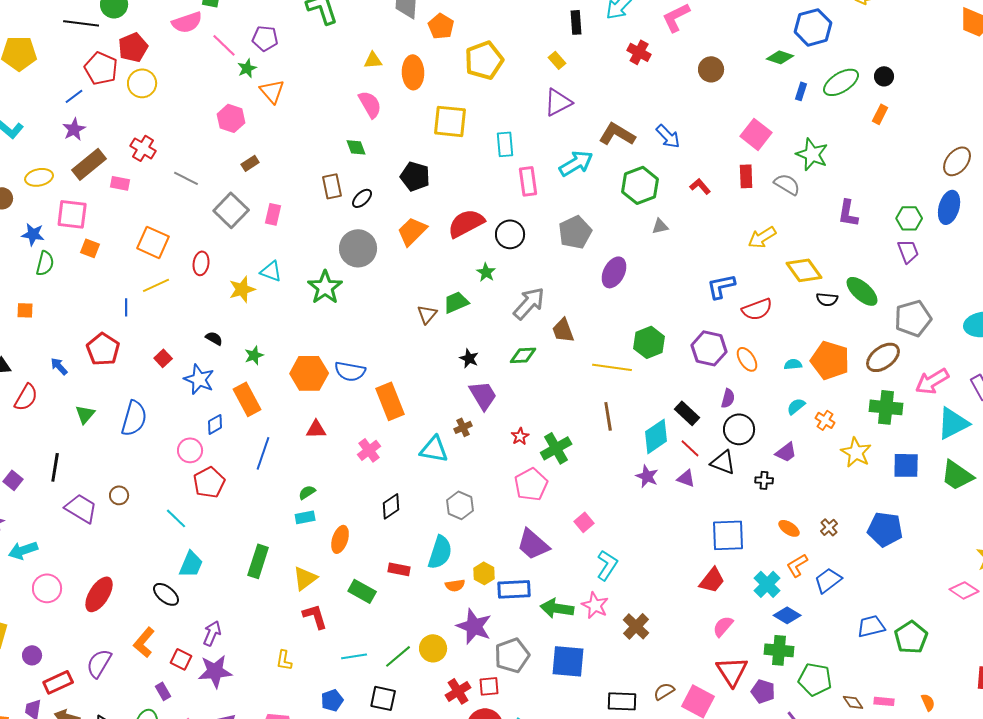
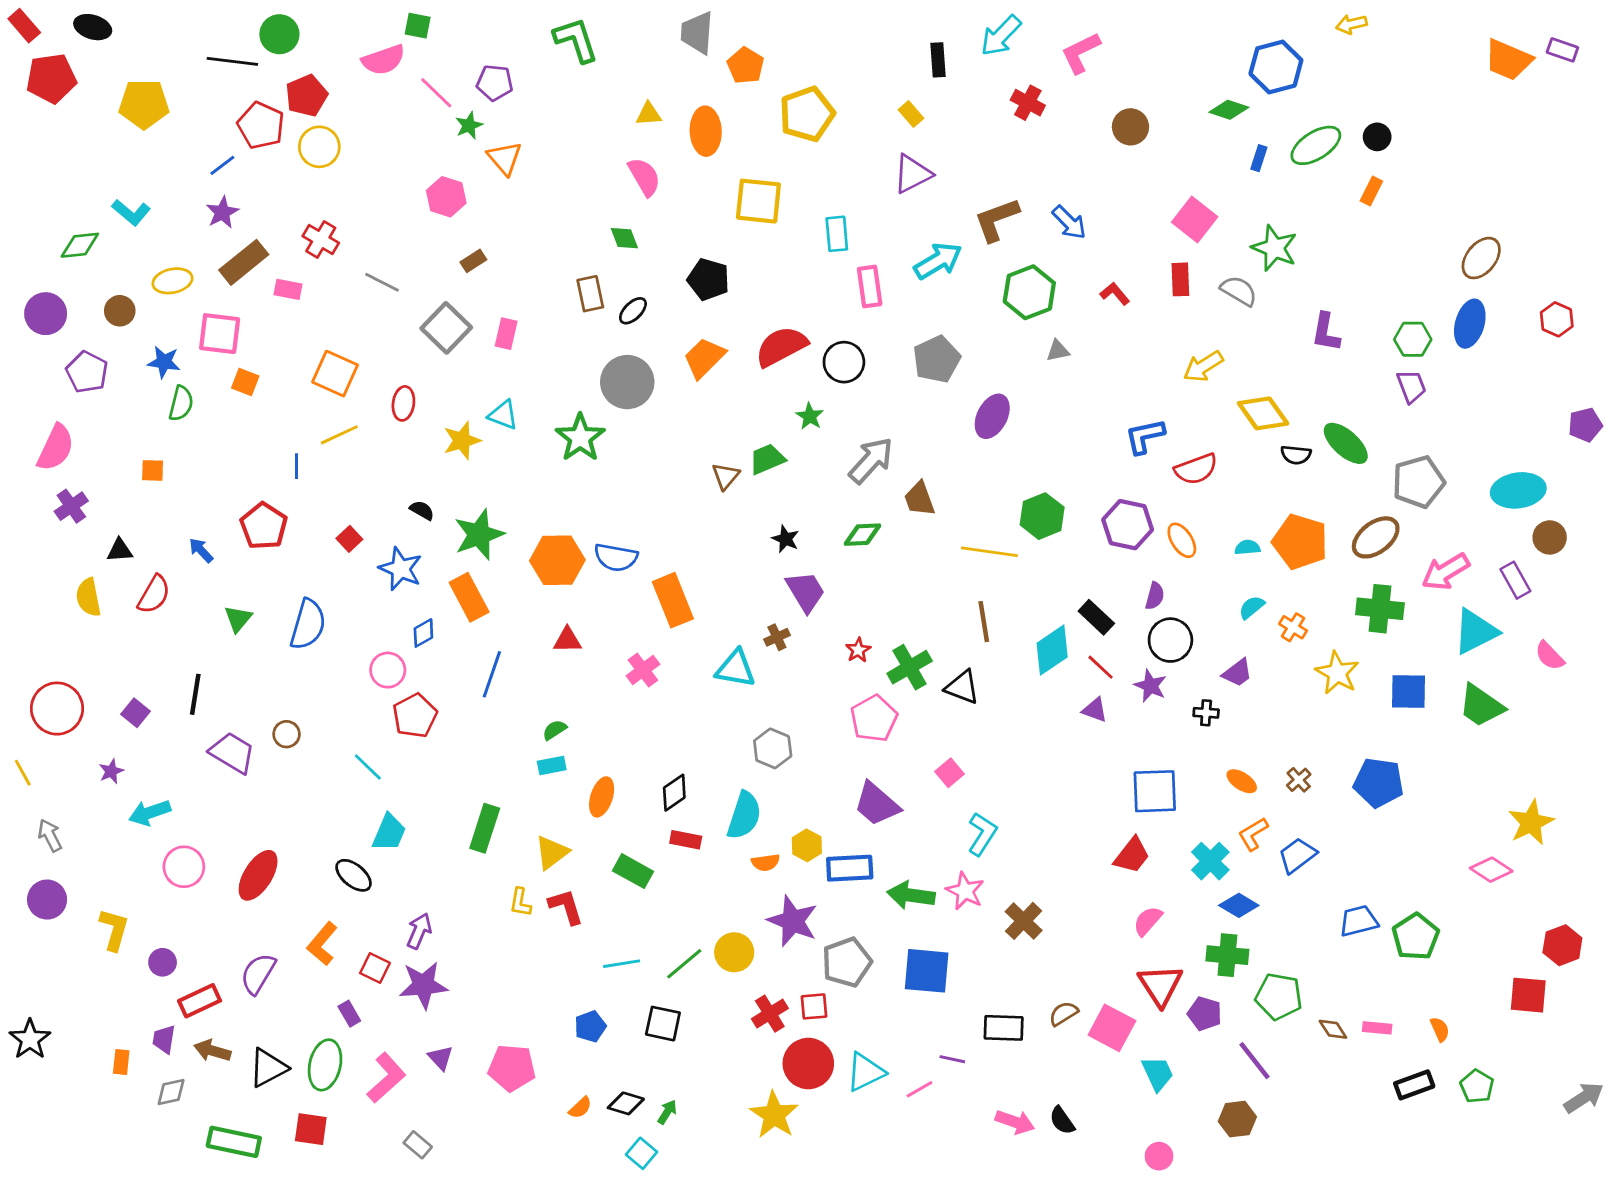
brown L-shape: (617, 134) -> (996, 220), turned -51
green star: (254, 355) -> (479, 535), size x1.8
black triangle: (723, 462) -> (962, 687), moved
purple star: (647, 476) -> (1150, 686), moved
black diamond: (391, 506) -> (674, 793), moved
yellow L-shape: (284, 660) -> (520, 902), moved

